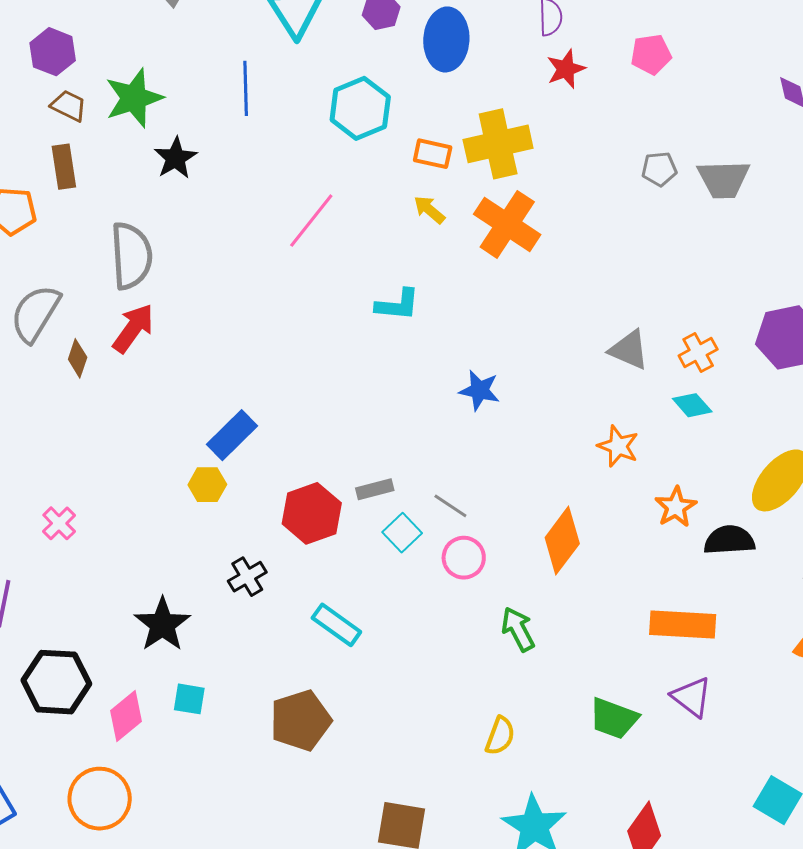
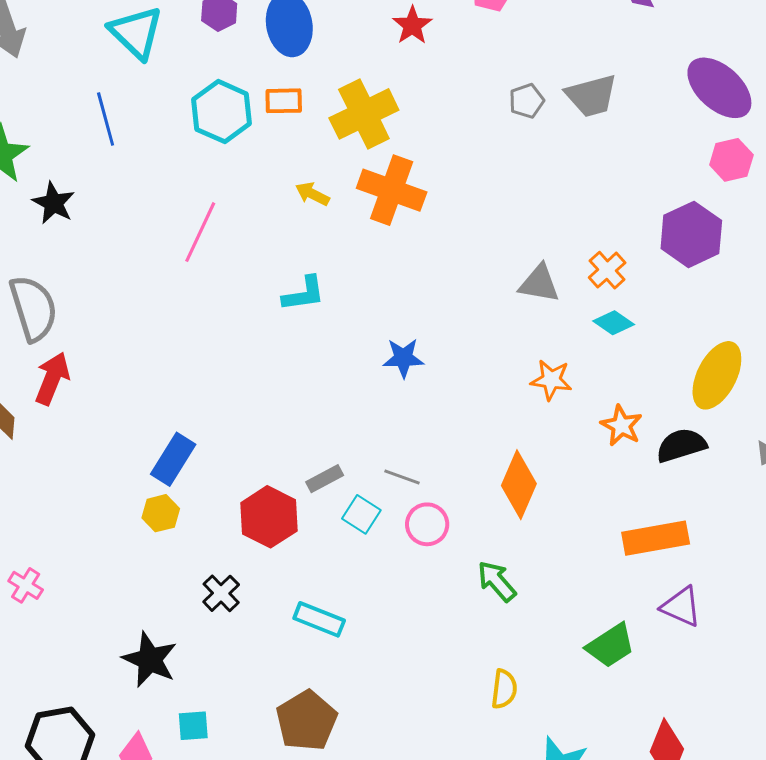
orange rectangle: (433, 154) -> (284, 101), moved
green trapezoid: (614, 718) -> (611, 646), turned -40

